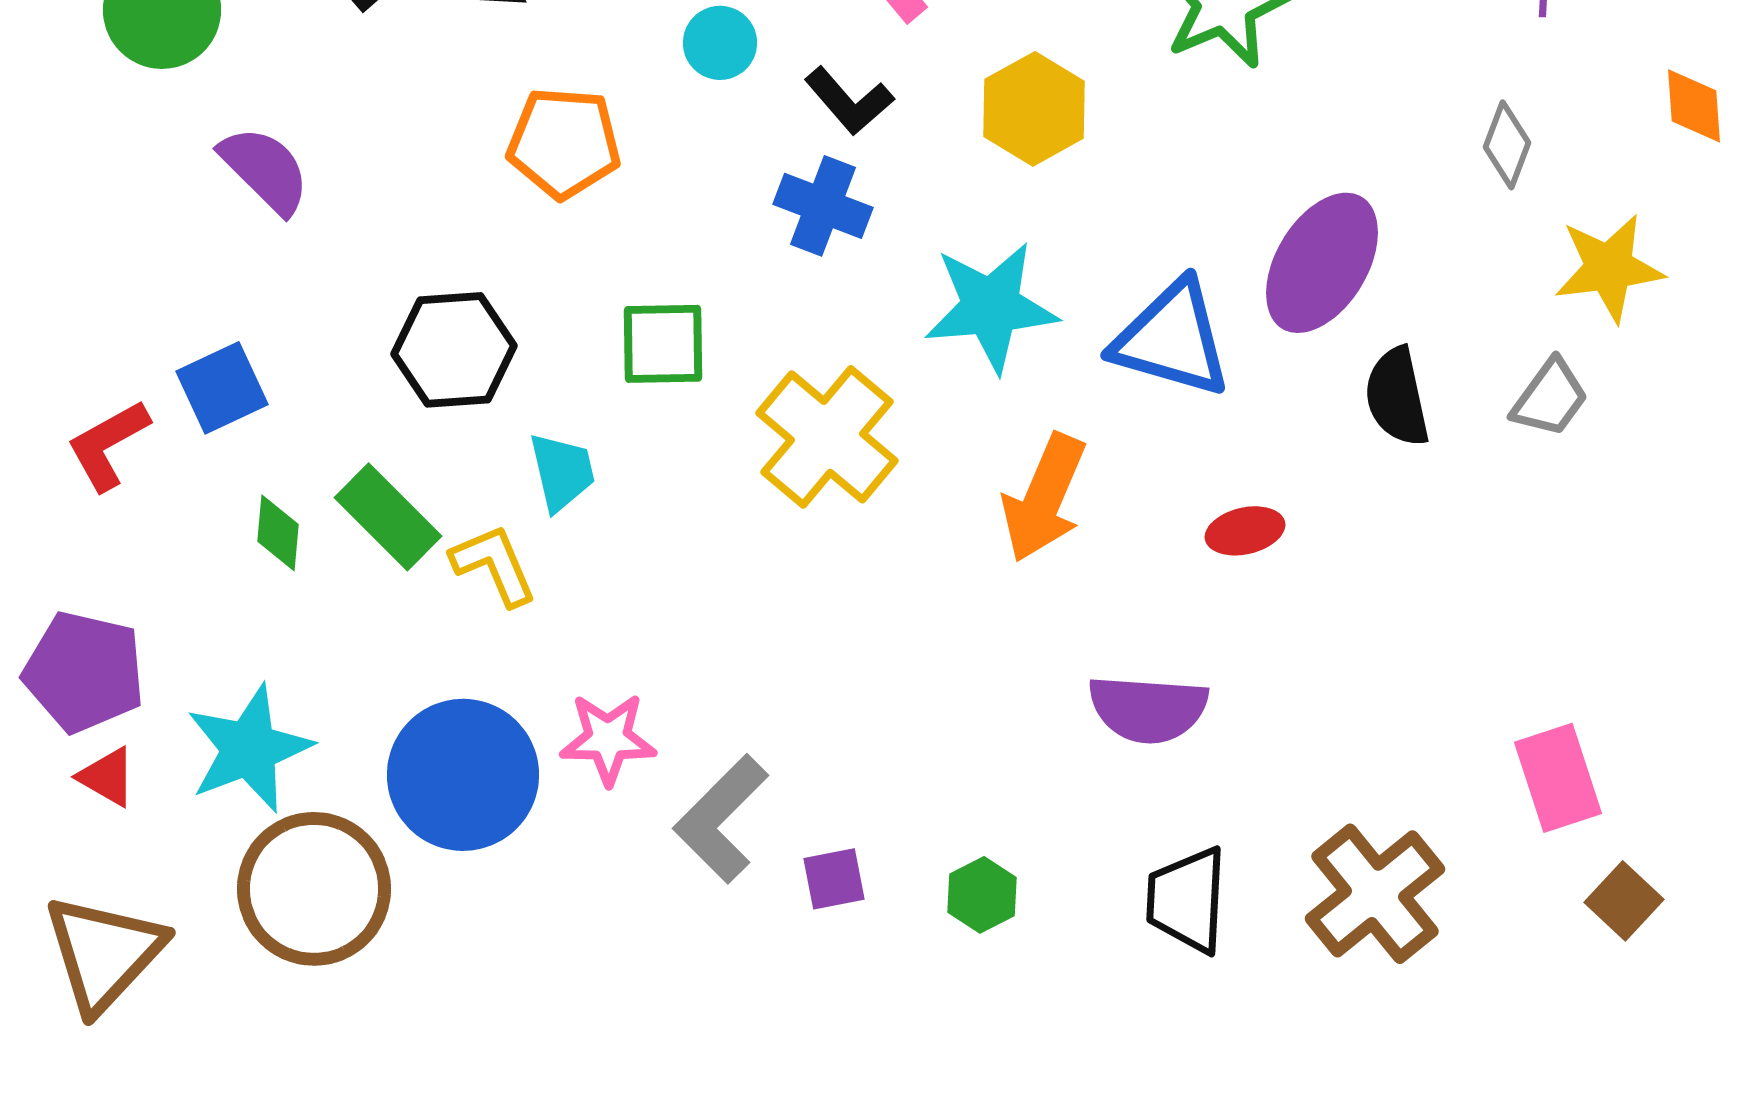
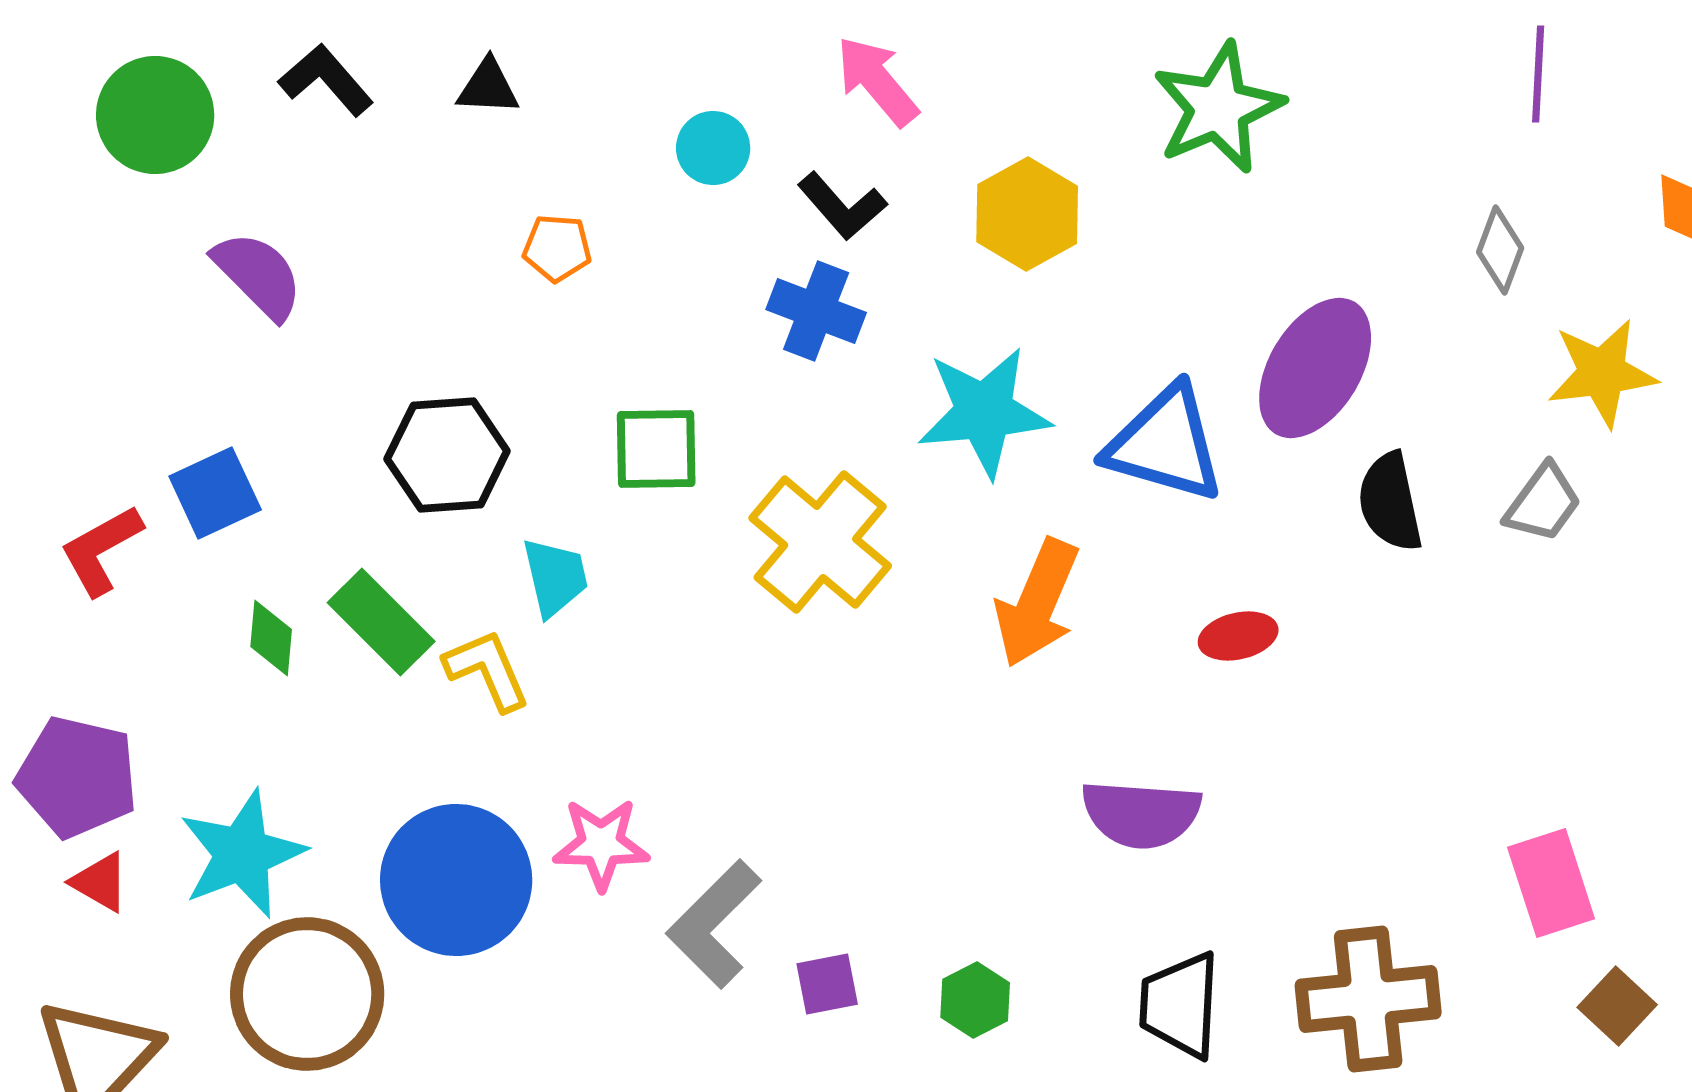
orange pentagon: (564, 143) -> (557, 248), size x0.6
brown cross: (1375, 894) -> (1368, 999), turned 33

